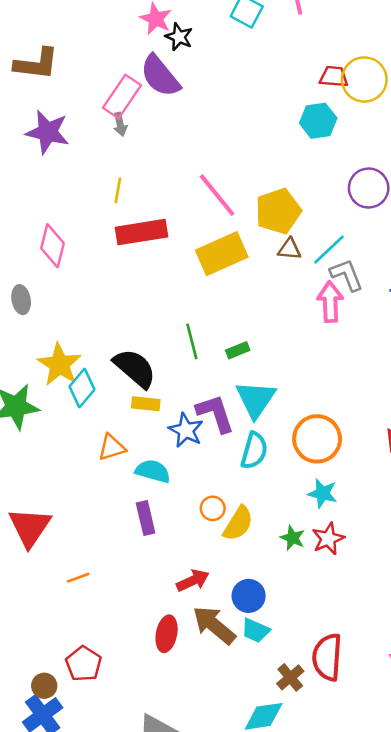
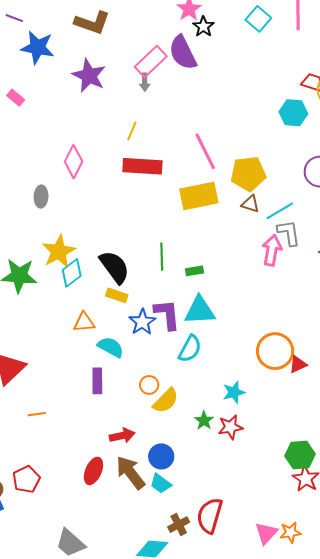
cyan triangle: (256, 399) -> (200, 311), turned 40
orange circle: (317, 439) -> (275, 351), moved
cyan star: (323, 493) -> (234, 392), turned 30

